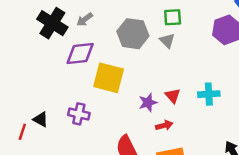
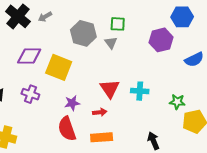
purple diamond: (80, 54) -> (29, 56), moved
red triangle: (173, 96) -> (110, 89), size x1.5
purple star: (148, 102) -> (72, 103), moved

